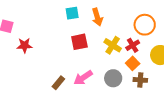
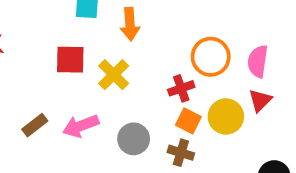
red square: (79, 42) -> (70, 60), moved
yellow cross: (113, 45) -> (114, 75), moved
orange square: (133, 63) -> (188, 121), moved, turned -32

